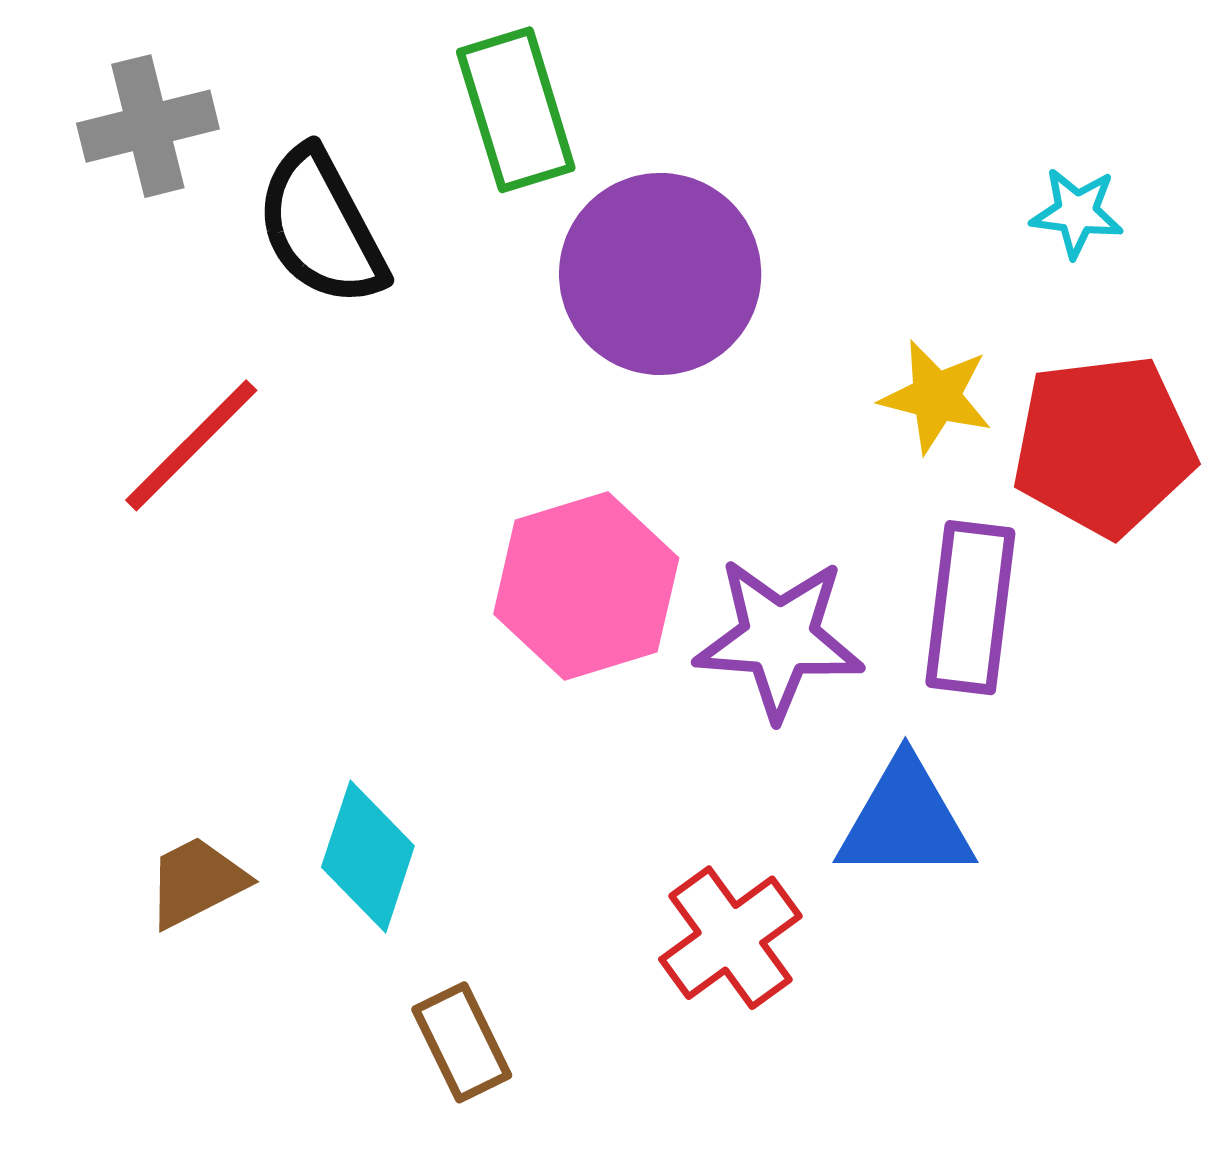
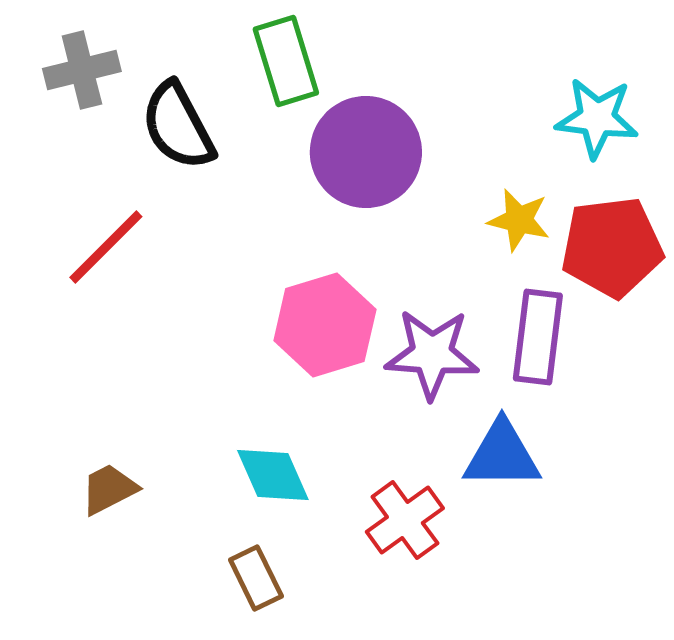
cyan star: (1077, 213) -> (597, 118), size x1.6
cyan diamond: (368, 857) -> (273, 475), moved, turned -42

